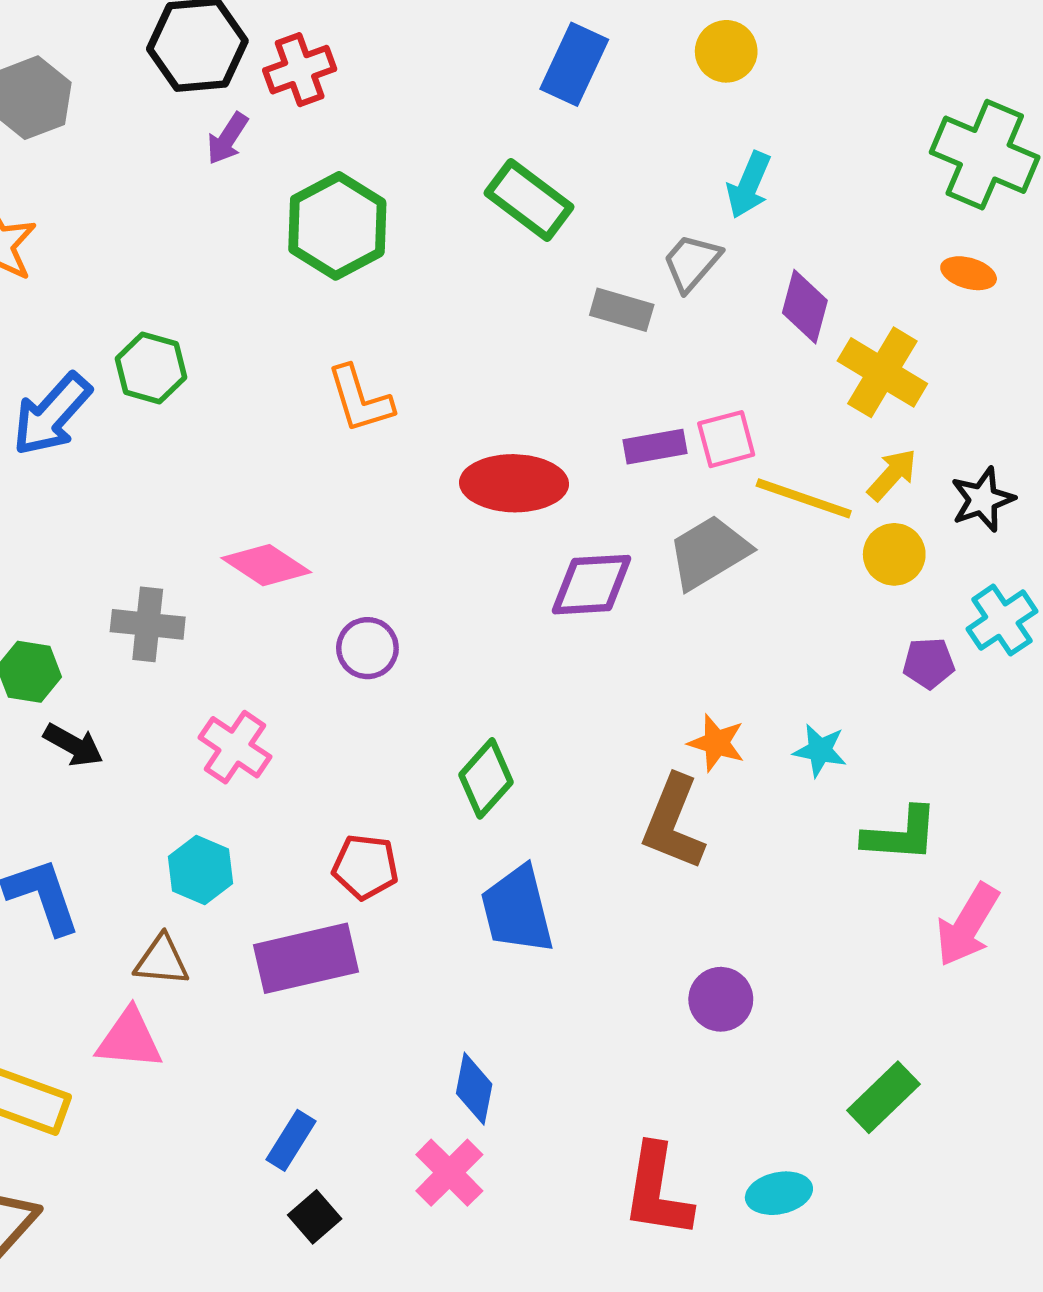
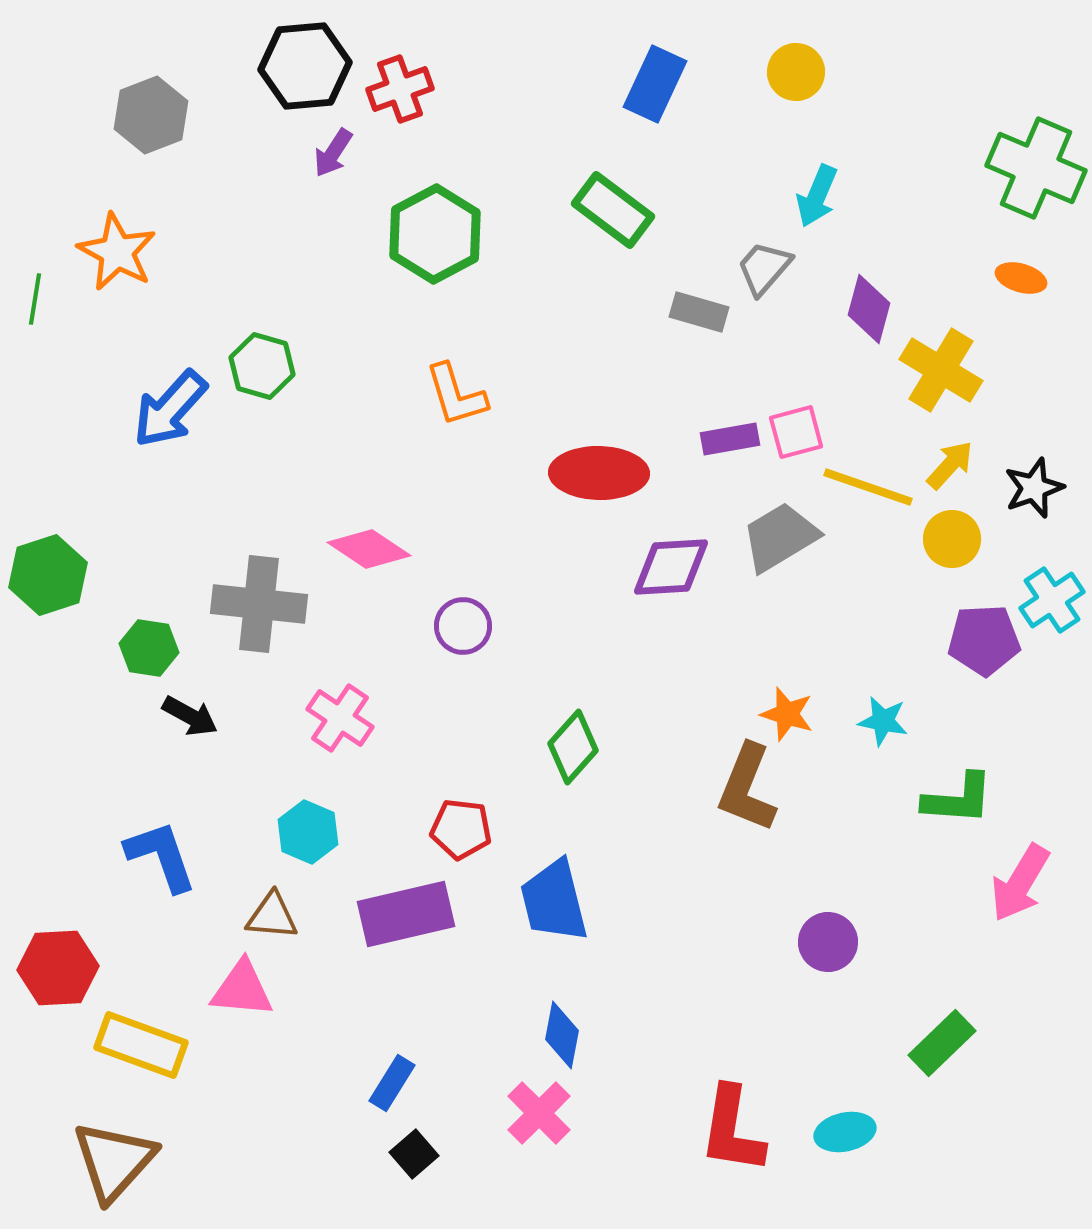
gray cross: (148, 624) -> (259, 604), size x1.4
purple pentagon: (929, 663) -> (984, 640), size x1.5
blue trapezoid: (517, 910) -> (554, 901), moved
purple circle: (721, 999) -> (828, 942), moved

